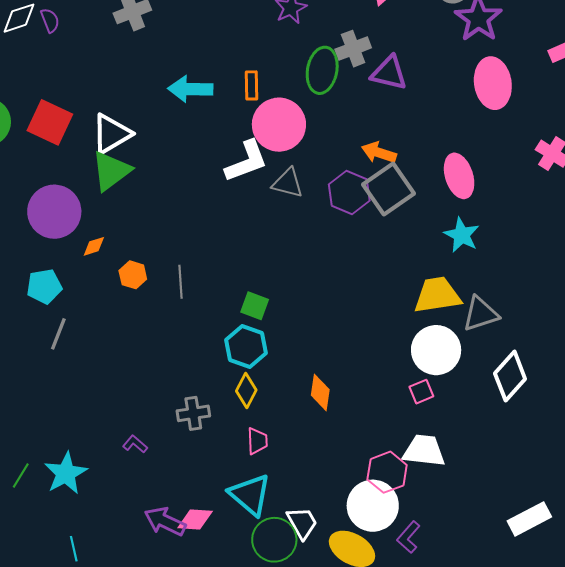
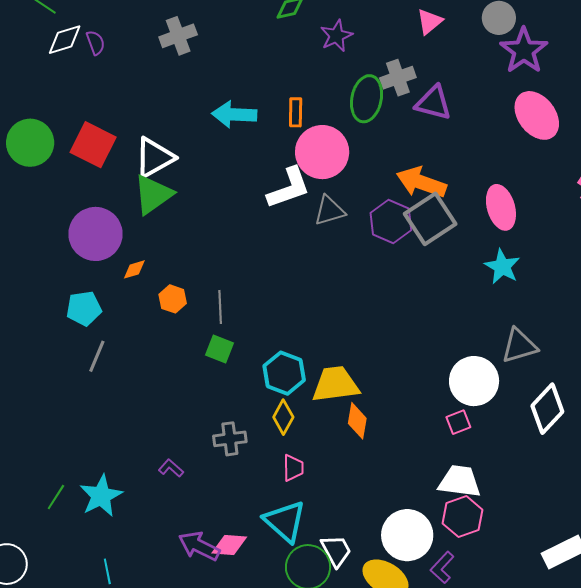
pink ellipse: (493, 83) -> (537, 115), turned -30
orange arrow: (379, 153) -> (421, 182), size x1.4
gray triangle: (288, 183) -> (329, 211), turned -32
yellow trapezoid: (437, 295) -> (336, 384), moved
green square: (255, 306) -> (220, 349), moved
pink hexagon: (387, 472) -> (462, 517), moved

